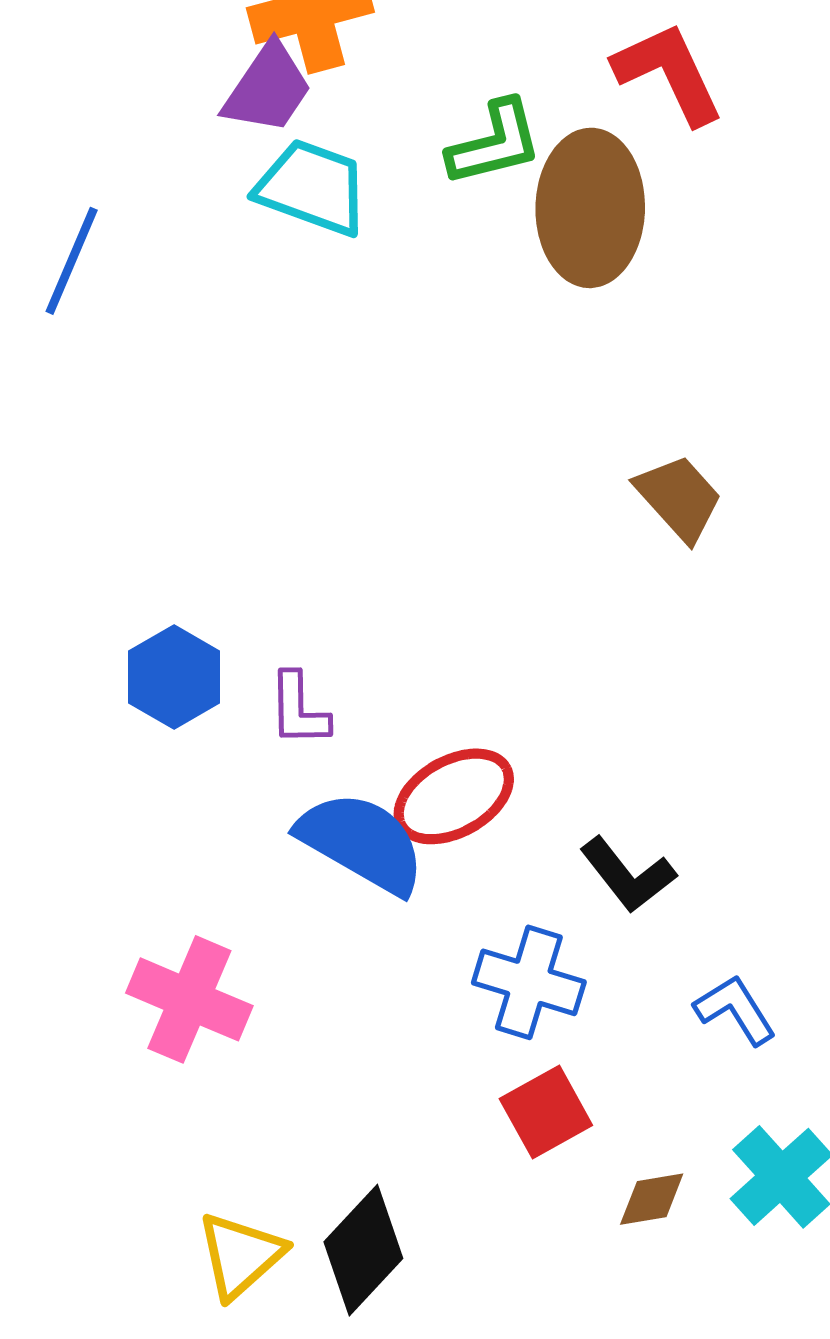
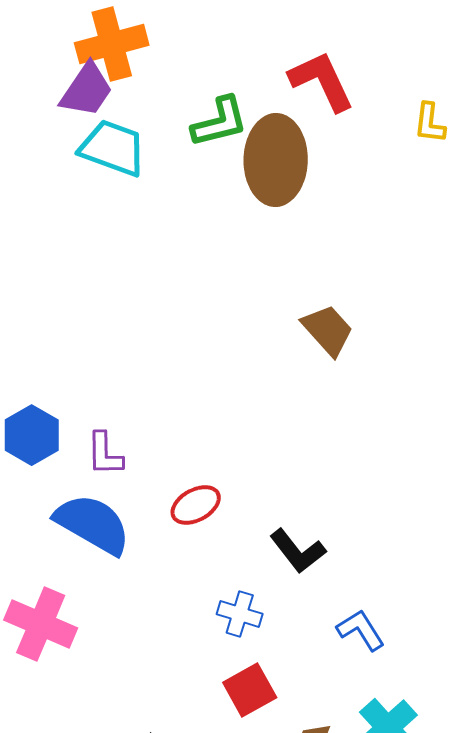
red ellipse: (454, 796) -> (196, 505), size x0.7
blue semicircle: (362, 843) -> (93, 524), moved
blue cross: (529, 982) -> (240, 614), size x0.7

